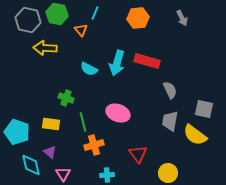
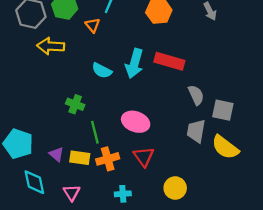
gray square: (204, 109) -> (223, 110), moved
yellow rectangle: (51, 124) -> (80, 158), moved
purple triangle: (50, 152) -> (56, 154), moved
red triangle: (138, 154) -> (144, 157), moved
yellow circle: (168, 173) -> (175, 188), moved

